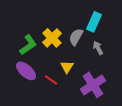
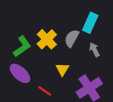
red line: (51, 80) -> (45, 91), moved

